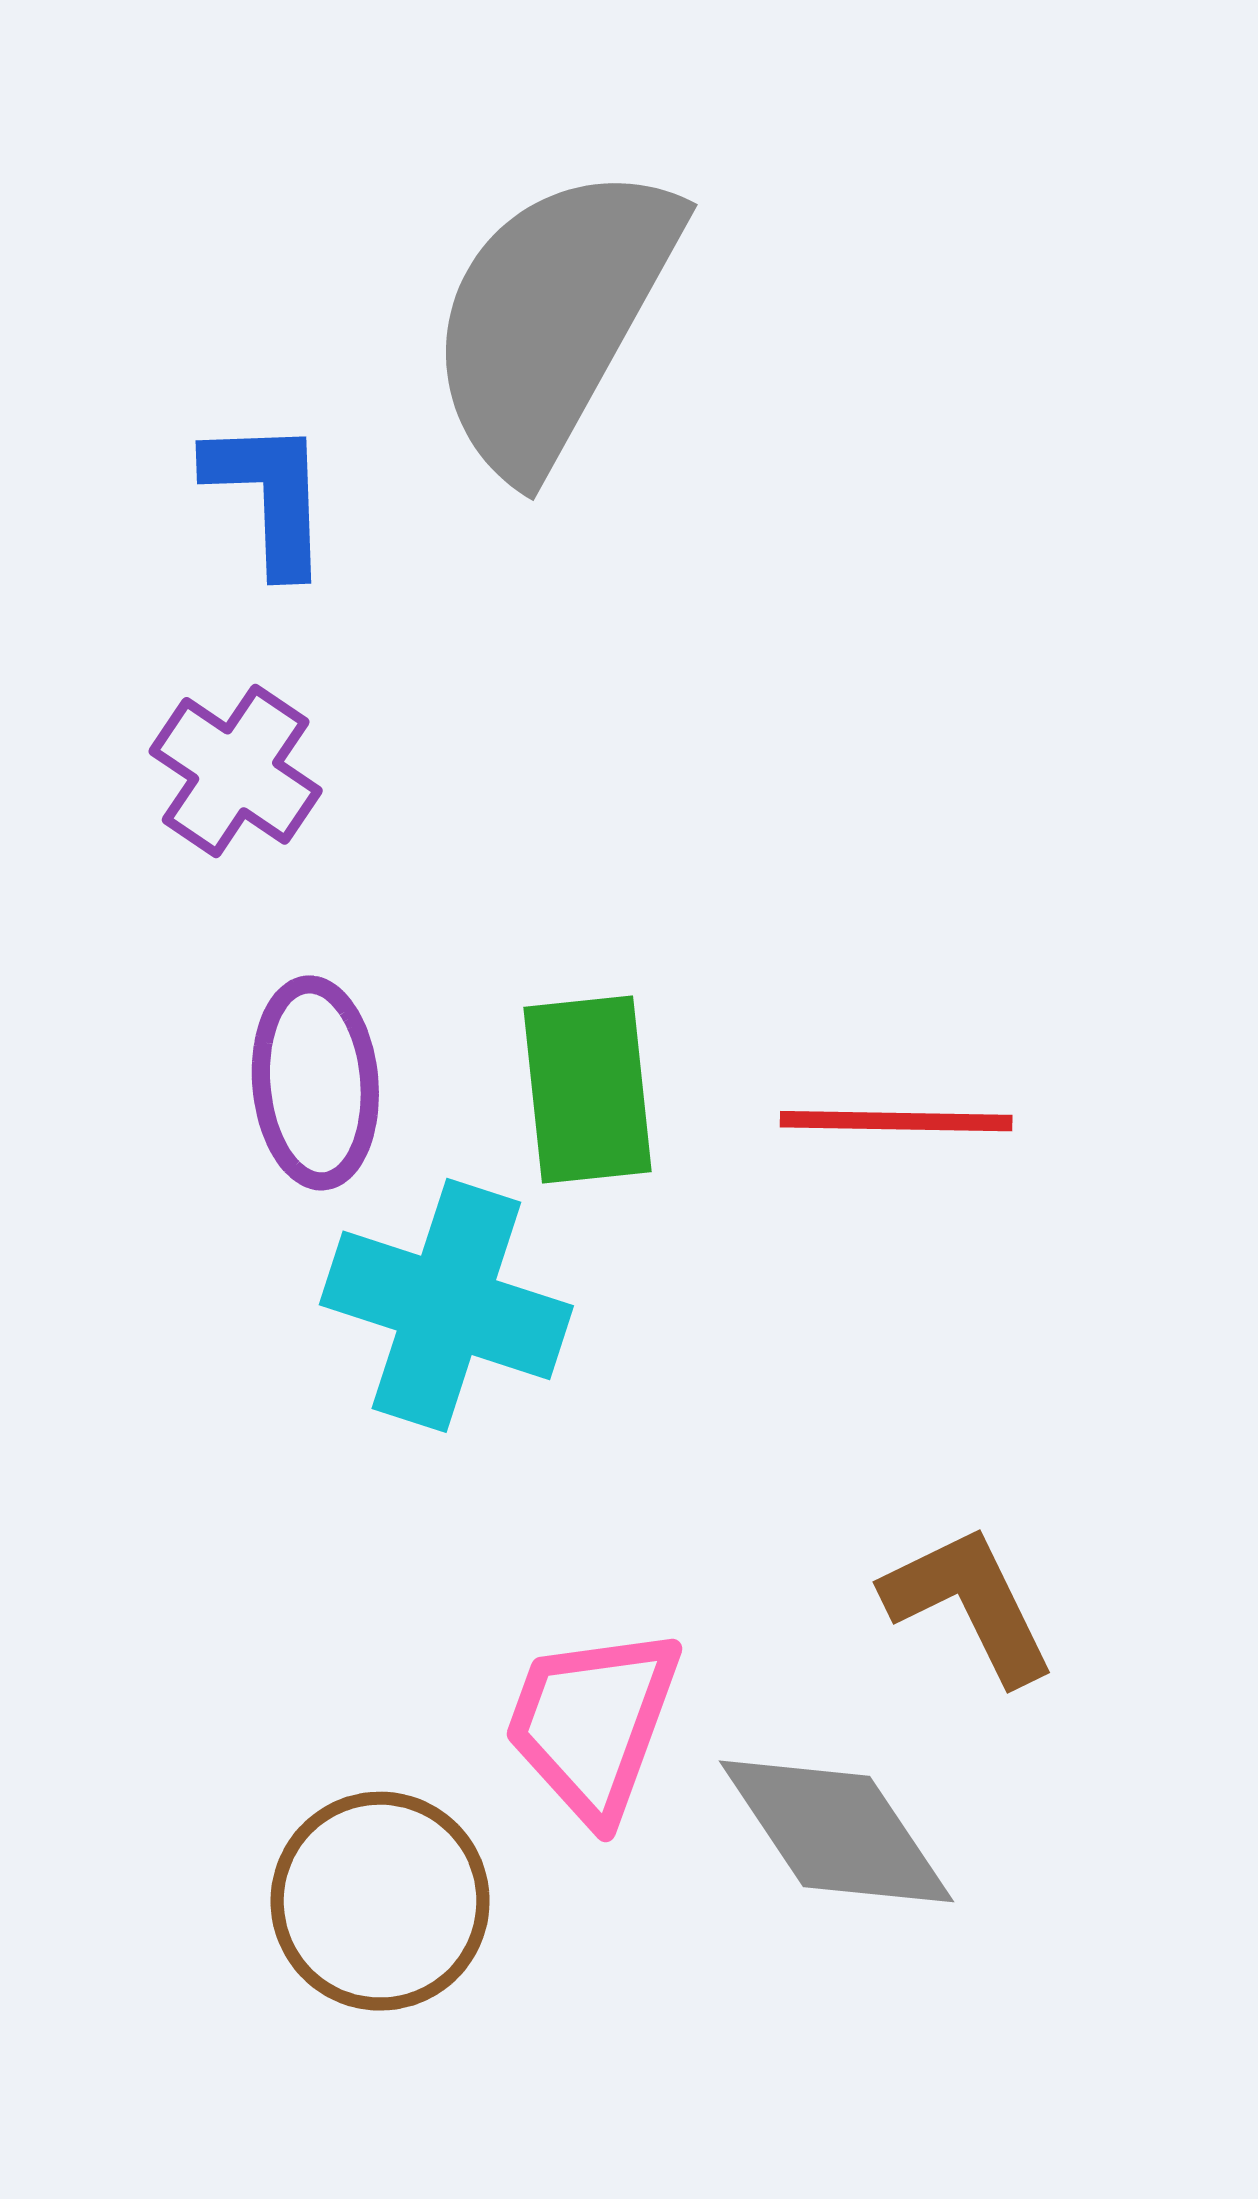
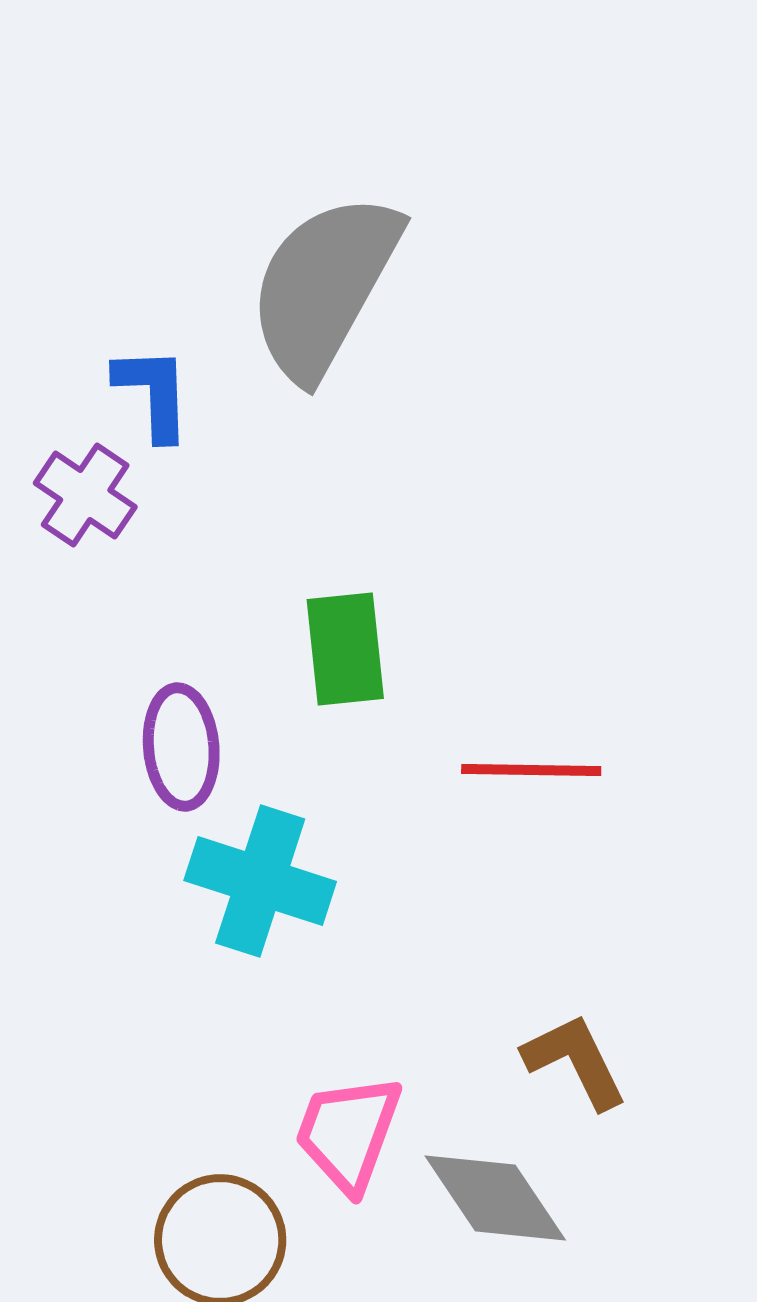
purple cross: (236, 771) -> (85, 495), moved
green rectangle: (587, 1090) -> (345, 649), moved

